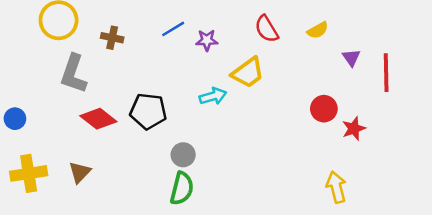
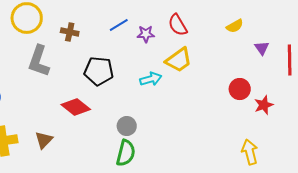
red semicircle: (267, 29) -> (178, 25), moved
black pentagon: (148, 111) -> (99, 71), moved
red diamond: (98, 119) -> (76, 107), moved

